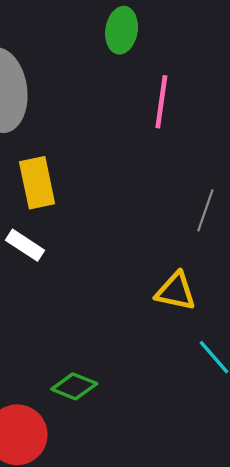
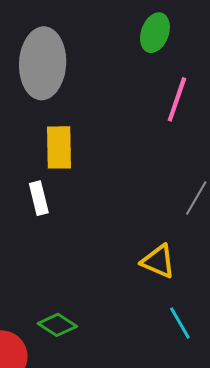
white rectangle: (25, 245) -> (39, 198), turned 32

